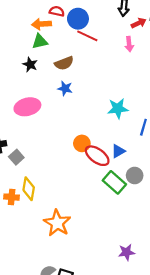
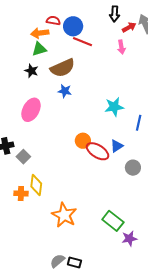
brown semicircle: (64, 63) -> (63, 68), size x1.4
pink ellipse: (27, 107) -> (31, 110), turned -45
green rectangle: (114, 182) -> (113, 221), moved

